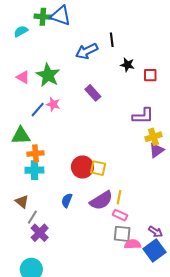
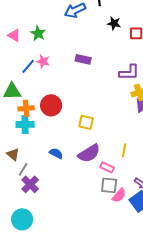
green star: (48, 75) -> (38, 33), size x0.7
purple rectangle: (93, 93) -> (83, 59), moved, turned -35
red circle: (82, 167) -> (51, 105), moved
yellow line: (119, 197) -> (124, 150), moved
blue semicircle: (67, 200) -> (56, 153), turned 96
pink semicircle: (133, 244) -> (119, 195), turned 133

